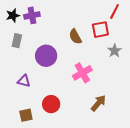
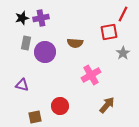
brown semicircle: (75, 37) -> (75, 43), moved, turned -56
purple circle: (46, 56) -> (45, 52), moved
purple triangle: (24, 81) -> (22, 85), moved

